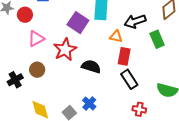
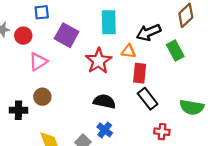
purple square: (78, 23) -> (67, 35), moved
red star: (65, 50) -> (99, 61), moved
black semicircle: (91, 66) -> (104, 101), moved
black cross: (15, 80) -> (18, 110), turned 35

